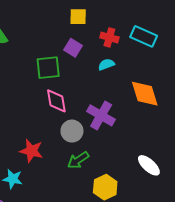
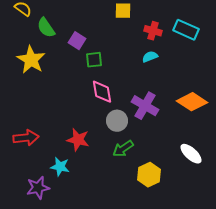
purple square: (73, 48) -> (77, 41), moved
green square: (48, 68) -> (94, 60), size x0.7
orange diamond: (145, 94) -> (192, 102), moved, turned -40

